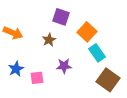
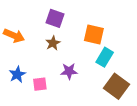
purple square: (61, 17) -> (55, 18), moved
orange square: (87, 32) -> (94, 35), turned -30
cyan rectangle: (97, 53) -> (105, 57), turned 66

